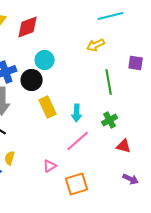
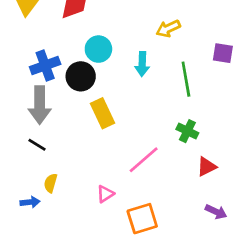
cyan arrow: (77, 113) -> (142, 64), moved
green cross: (110, 120) -> (187, 131), turned -35
red triangle: (124, 146) -> (206, 167), turned -42

